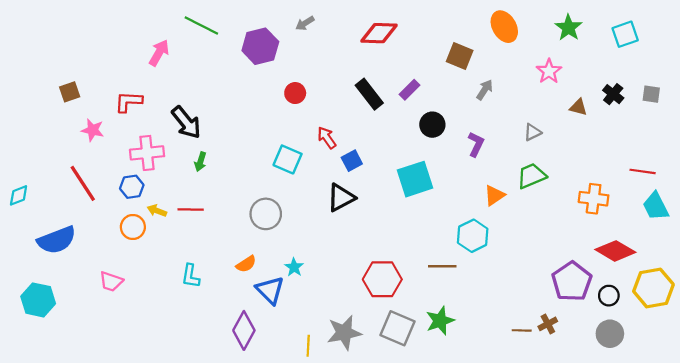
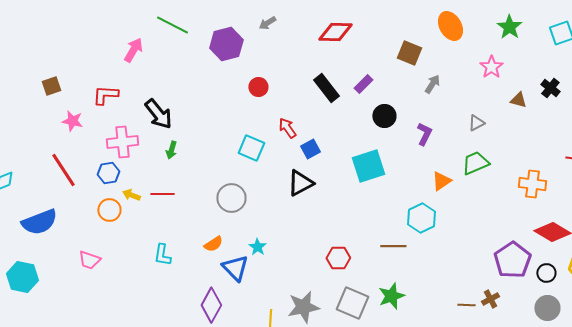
red hexagon: (382, 279) -> (338, 258), size x0.7

